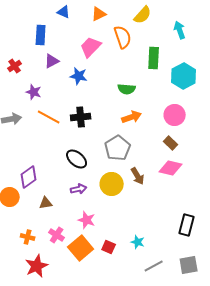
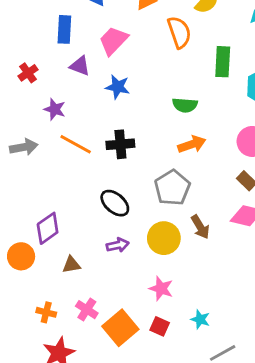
pink trapezoid: (91, 47) -> (113, 41), moved
purple triangle: (52, 61) -> (80, 66), turned 49
pink star: (87, 220) -> (161, 289), moved

